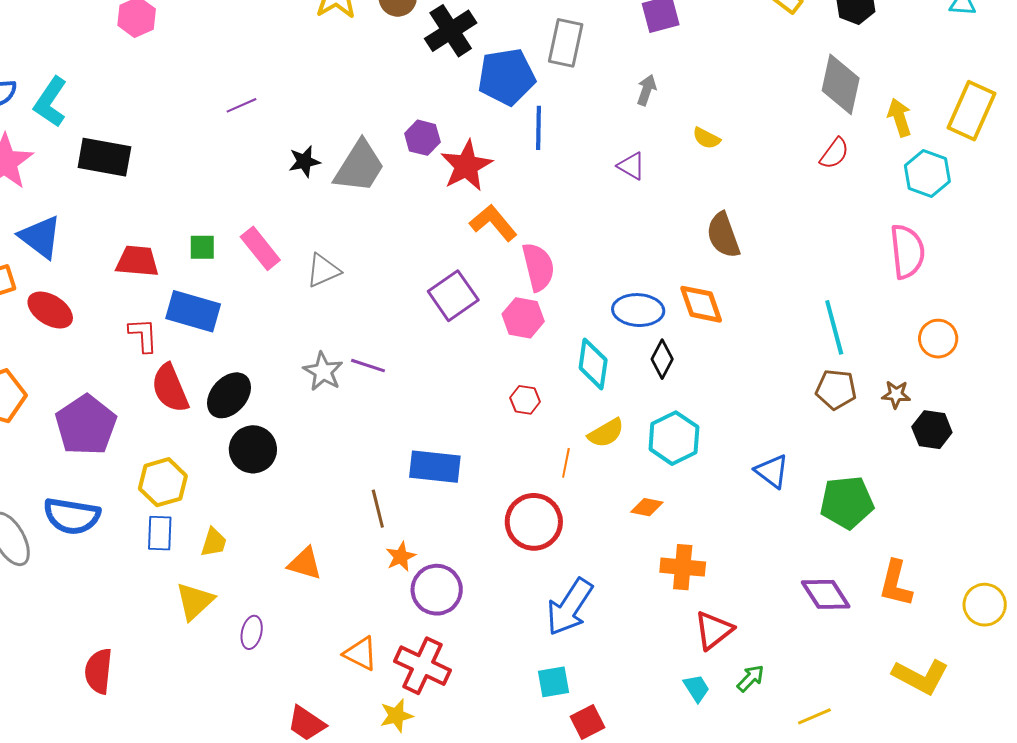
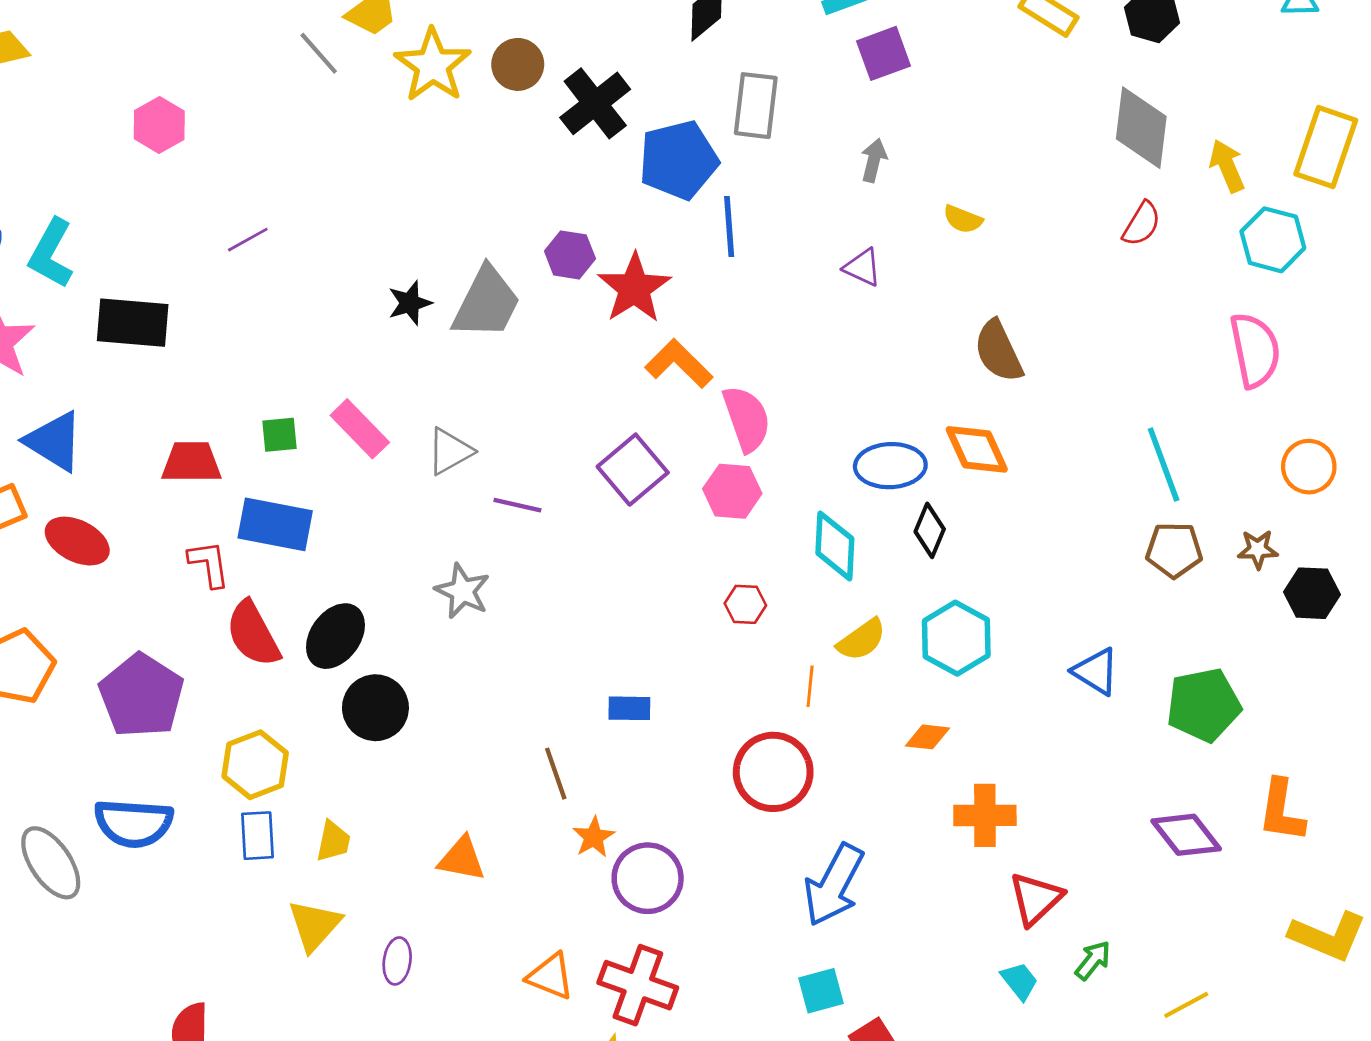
purple line: (242, 105) -> (248, 240), moved
purple line: (368, 366) -> (517, 505), moved
blue rectangle: (435, 467) -> (629, 708), size x0.6

